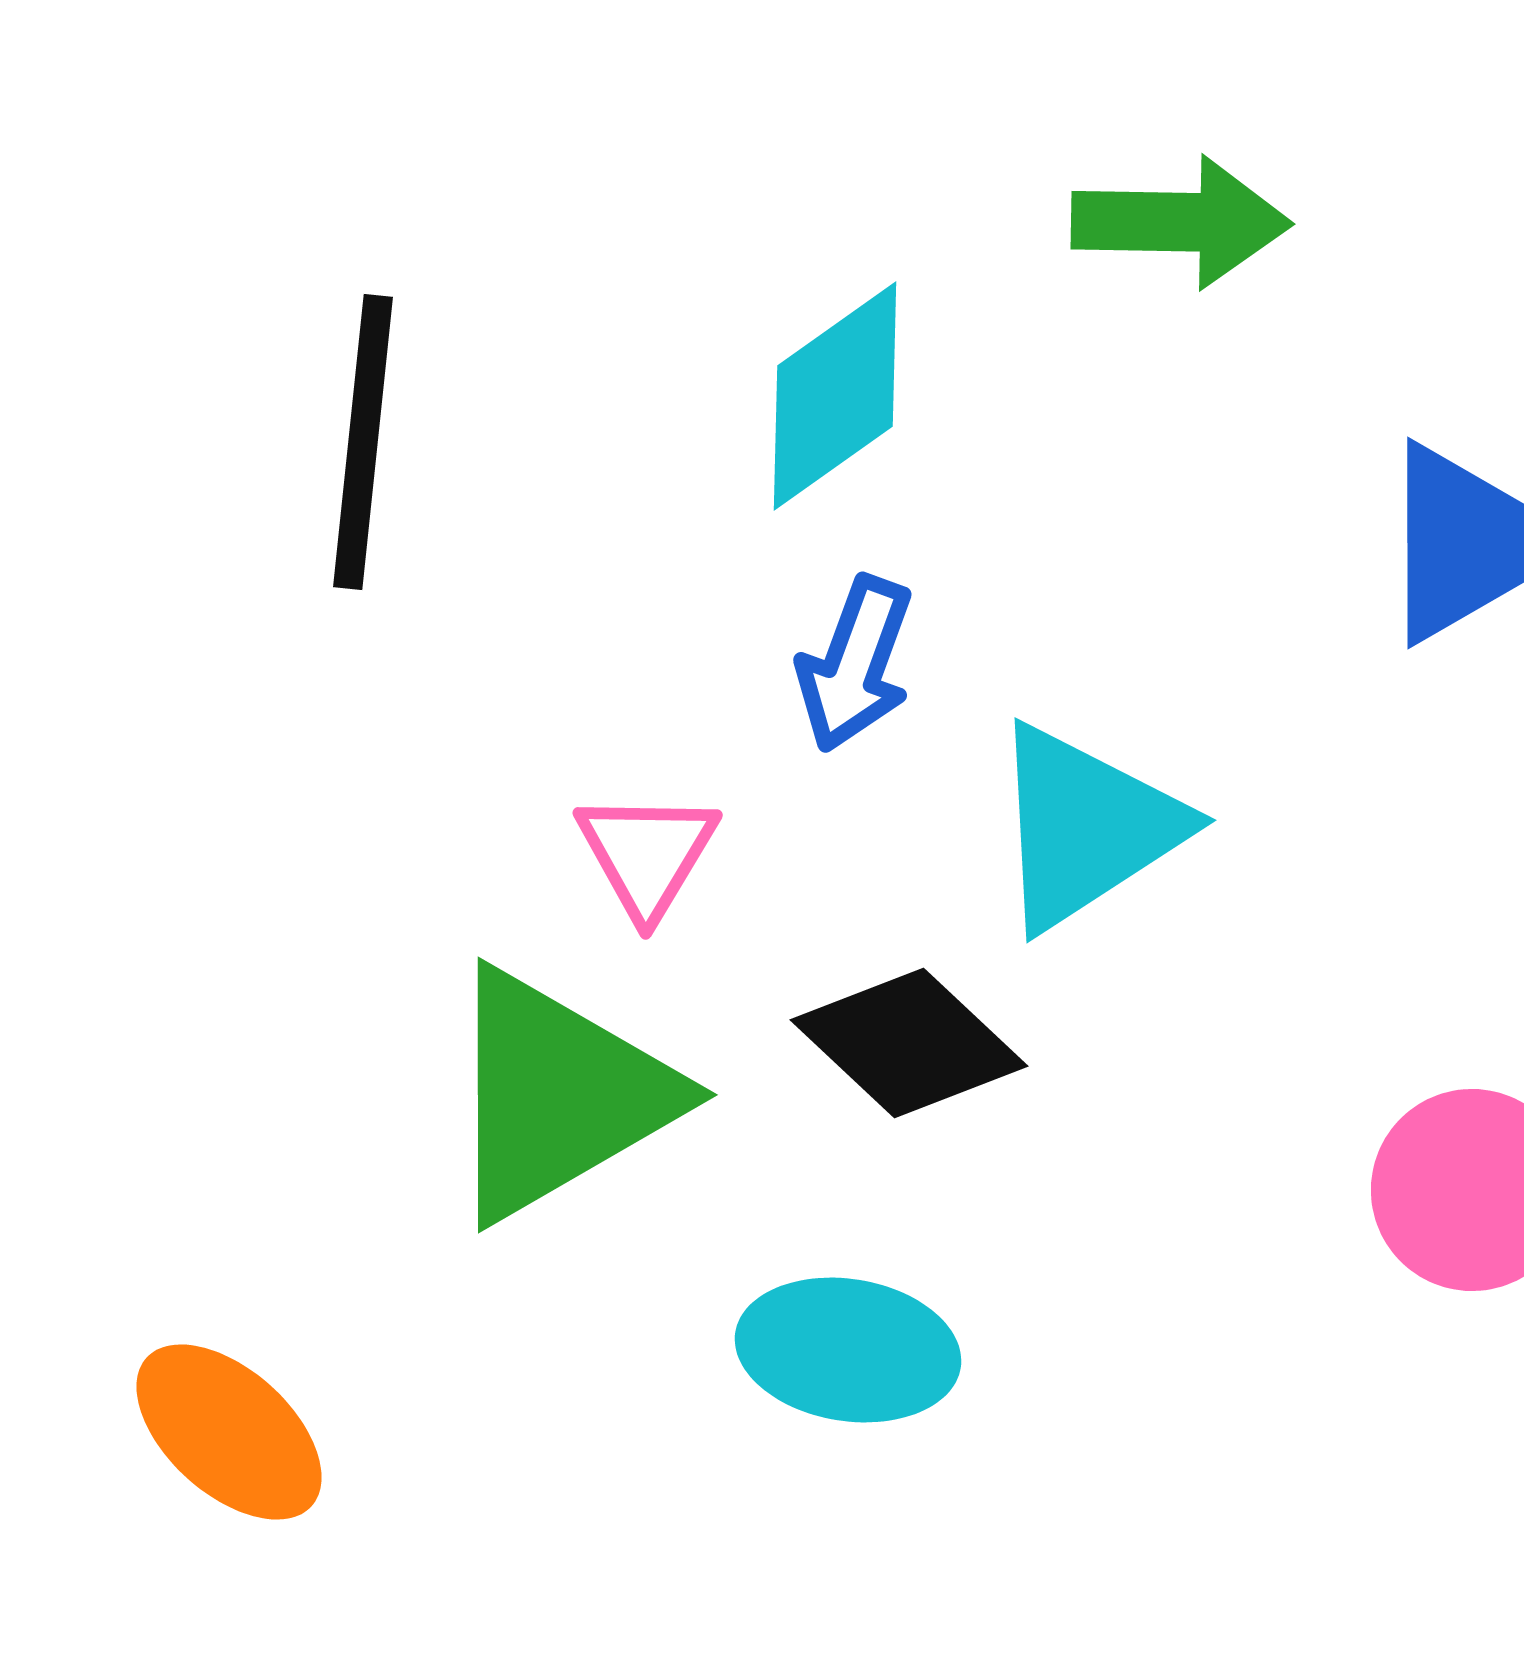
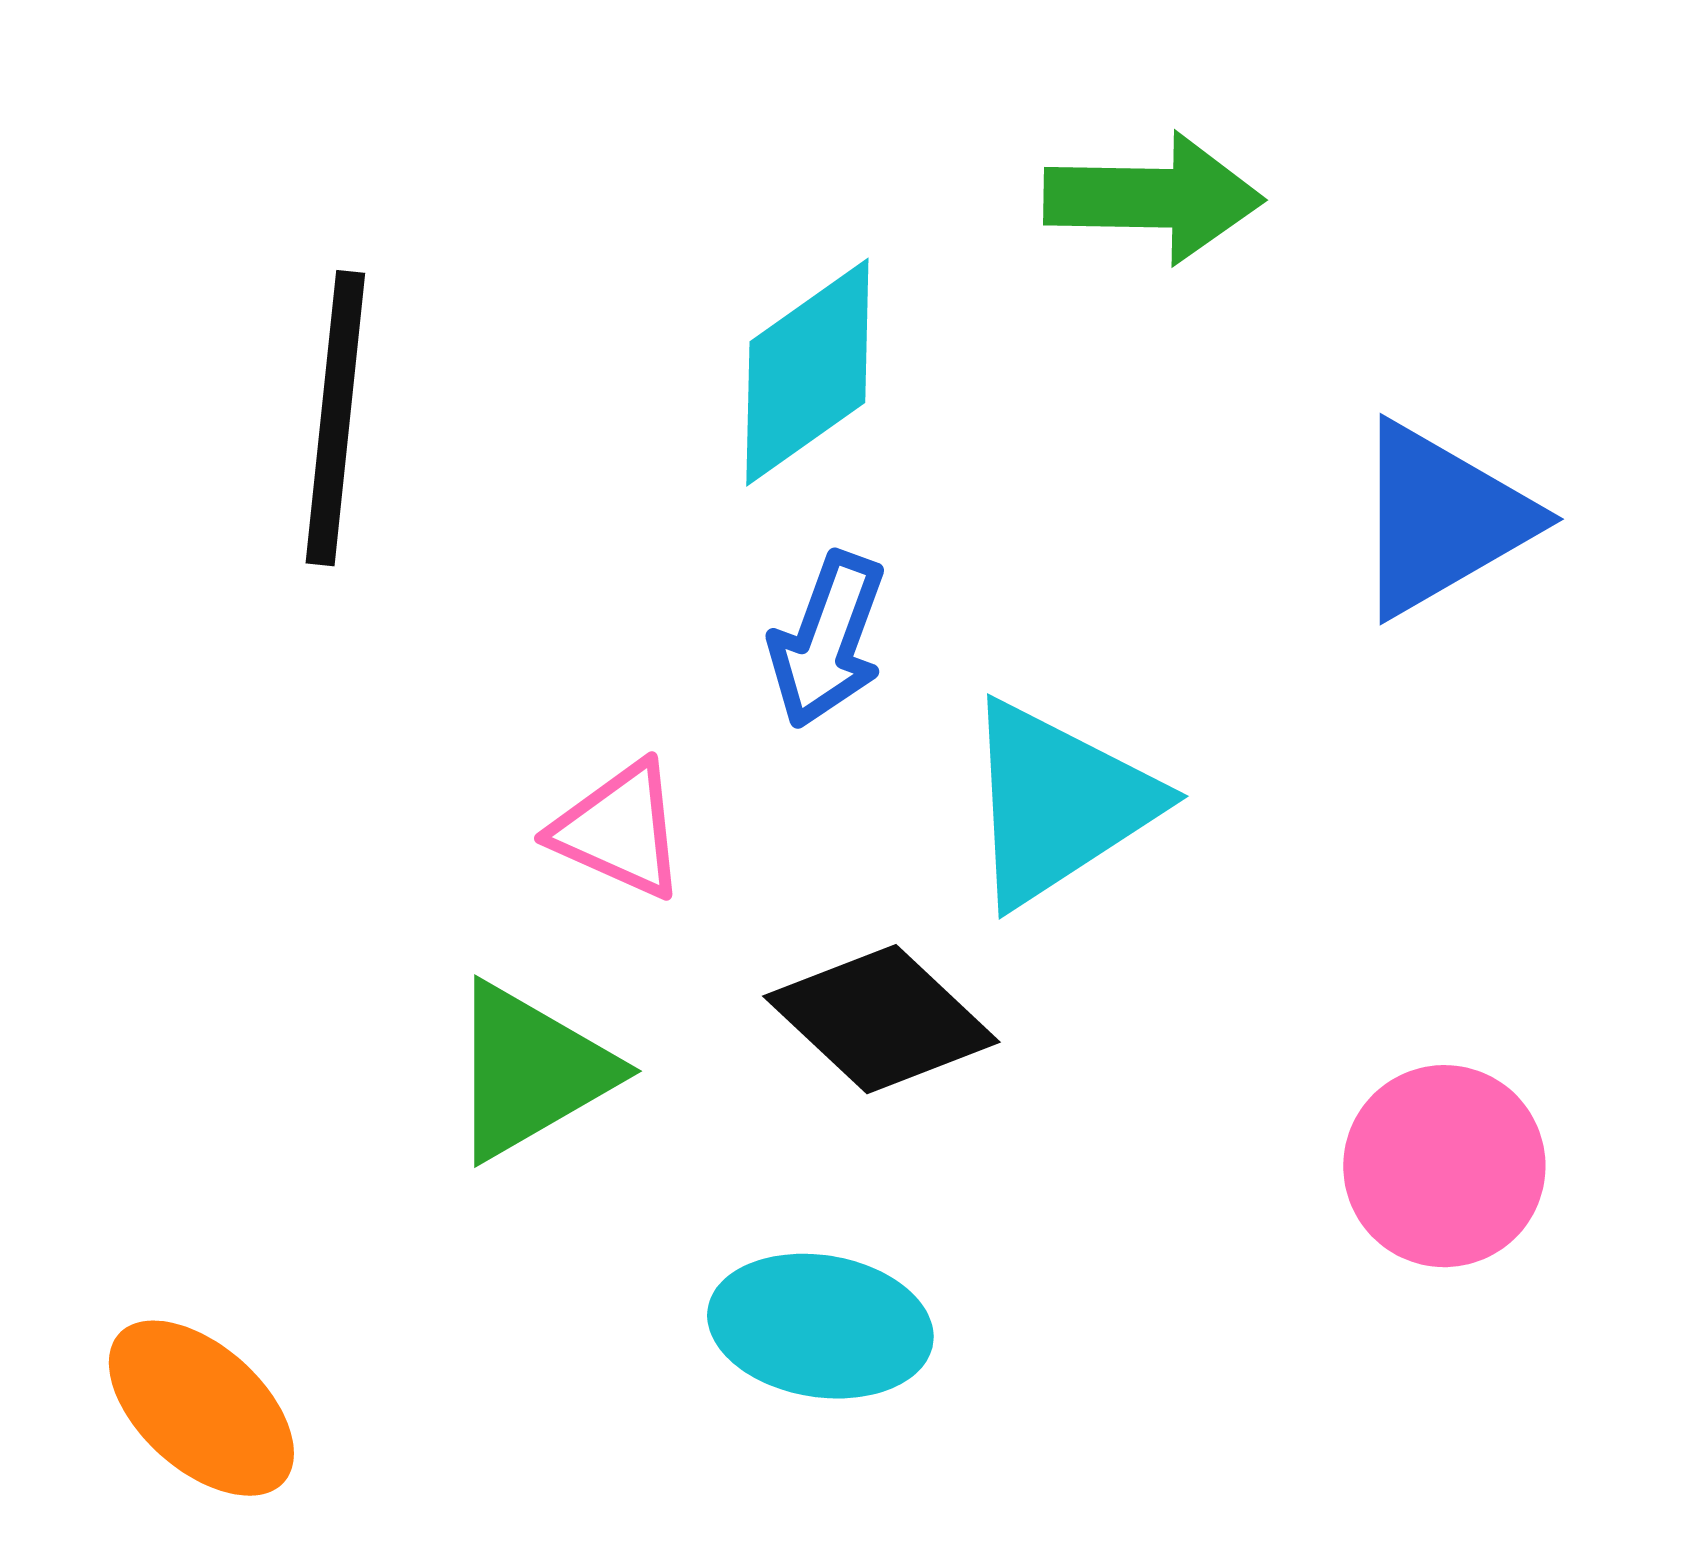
pink triangle: (647, 854) -> (619, 830), turned -37
green triangle: (558, 1095) -> (530, 1071), size x0.7

